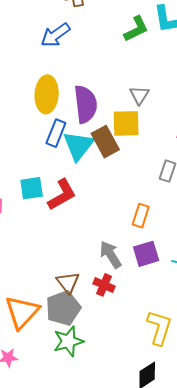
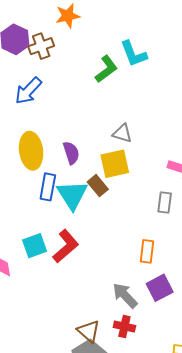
gray triangle: (139, 95) -> (122, 133), turned -35
purple semicircle: (86, 104) -> (71, 153), size x0.6
brown rectangle: (105, 142) -> (98, 186), size x0.7

